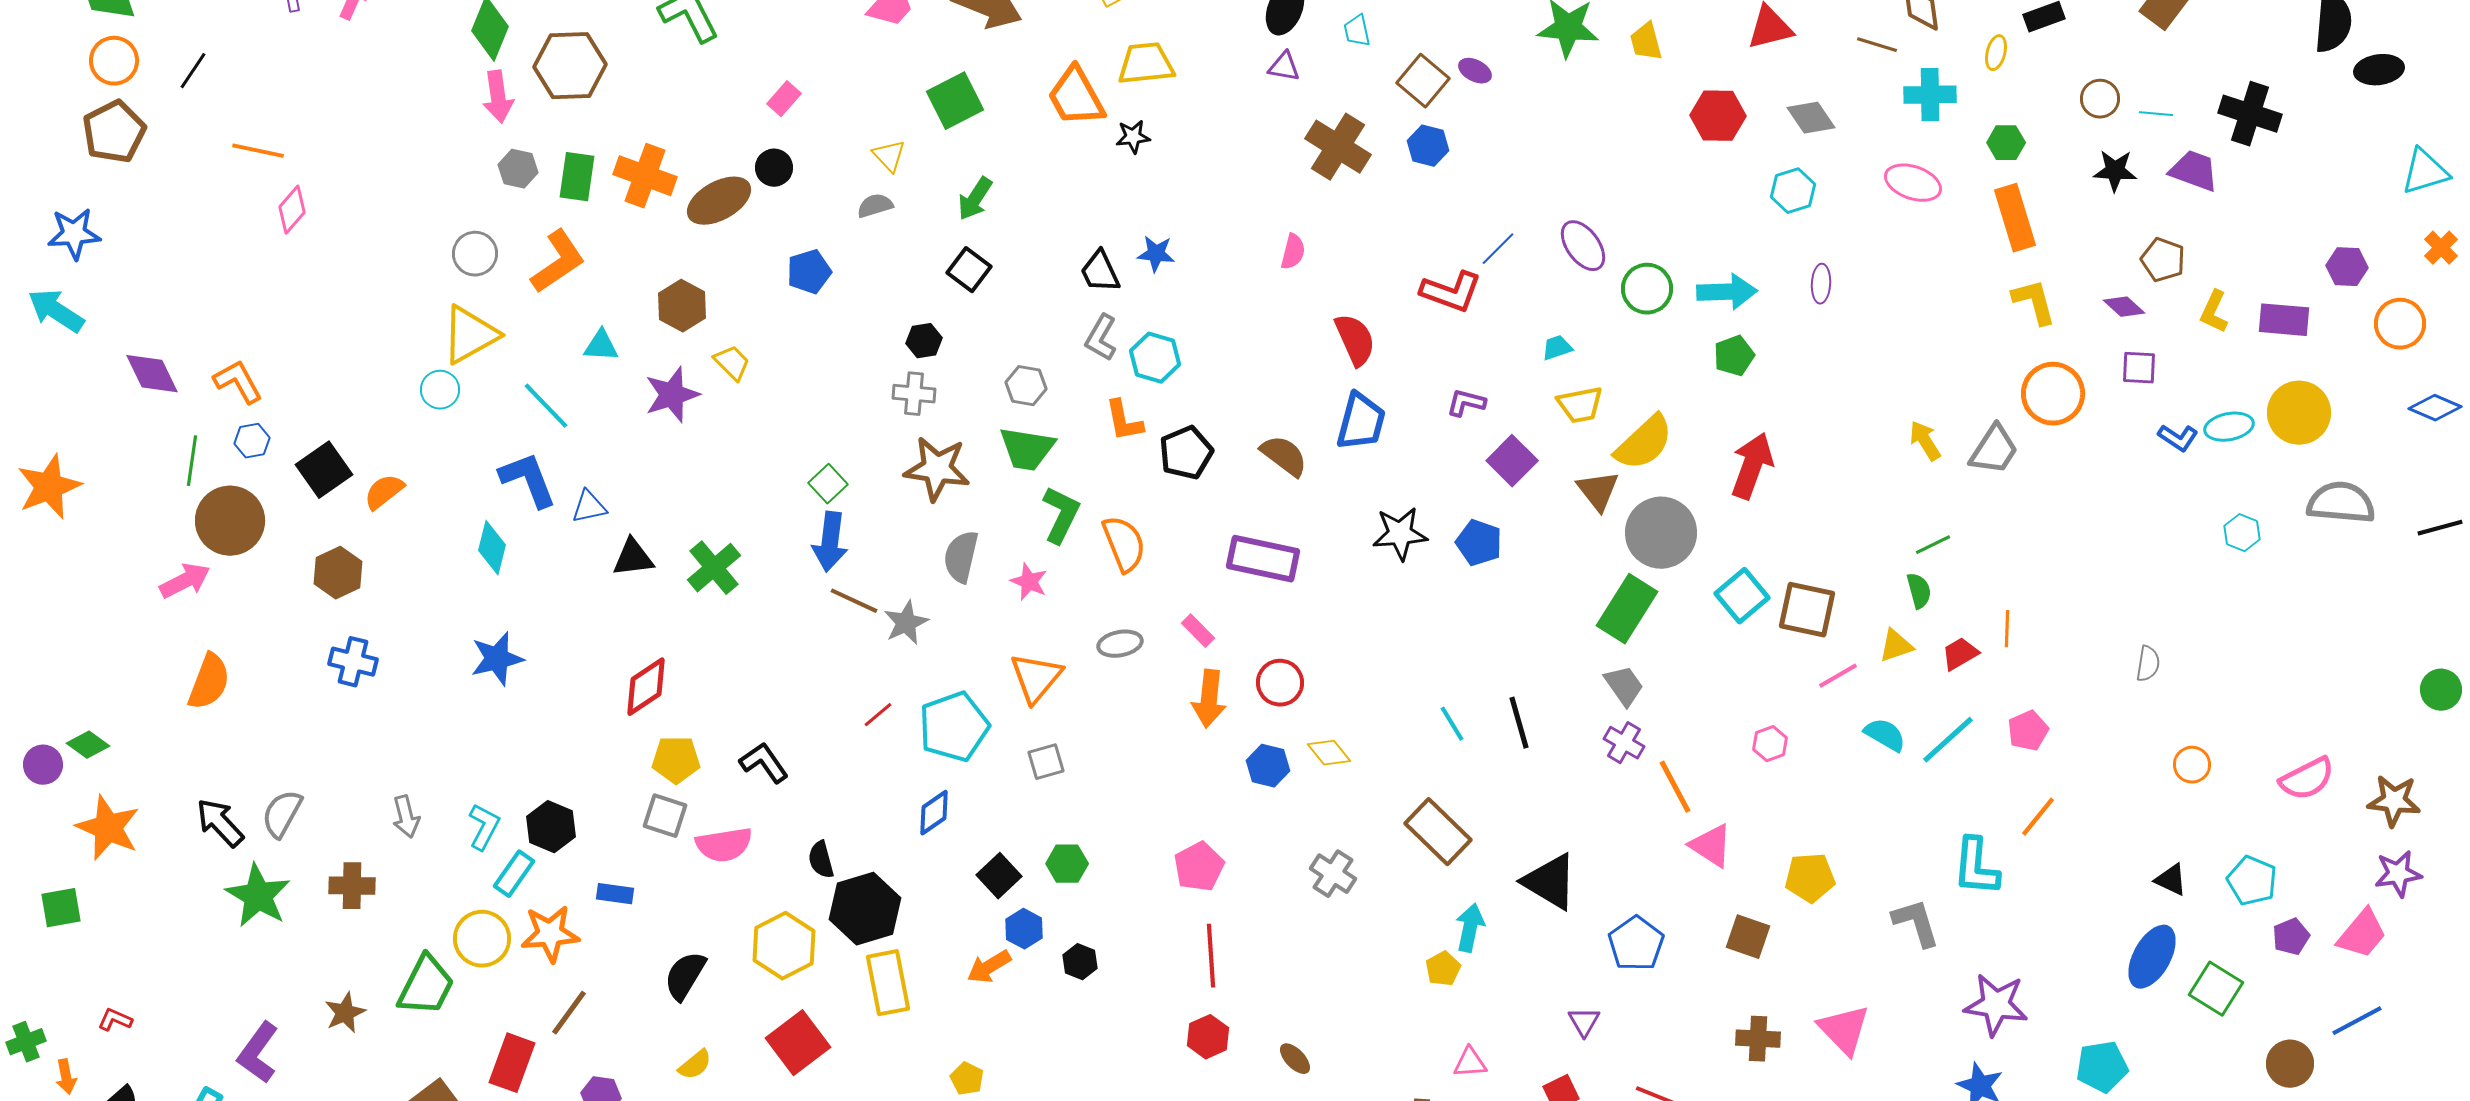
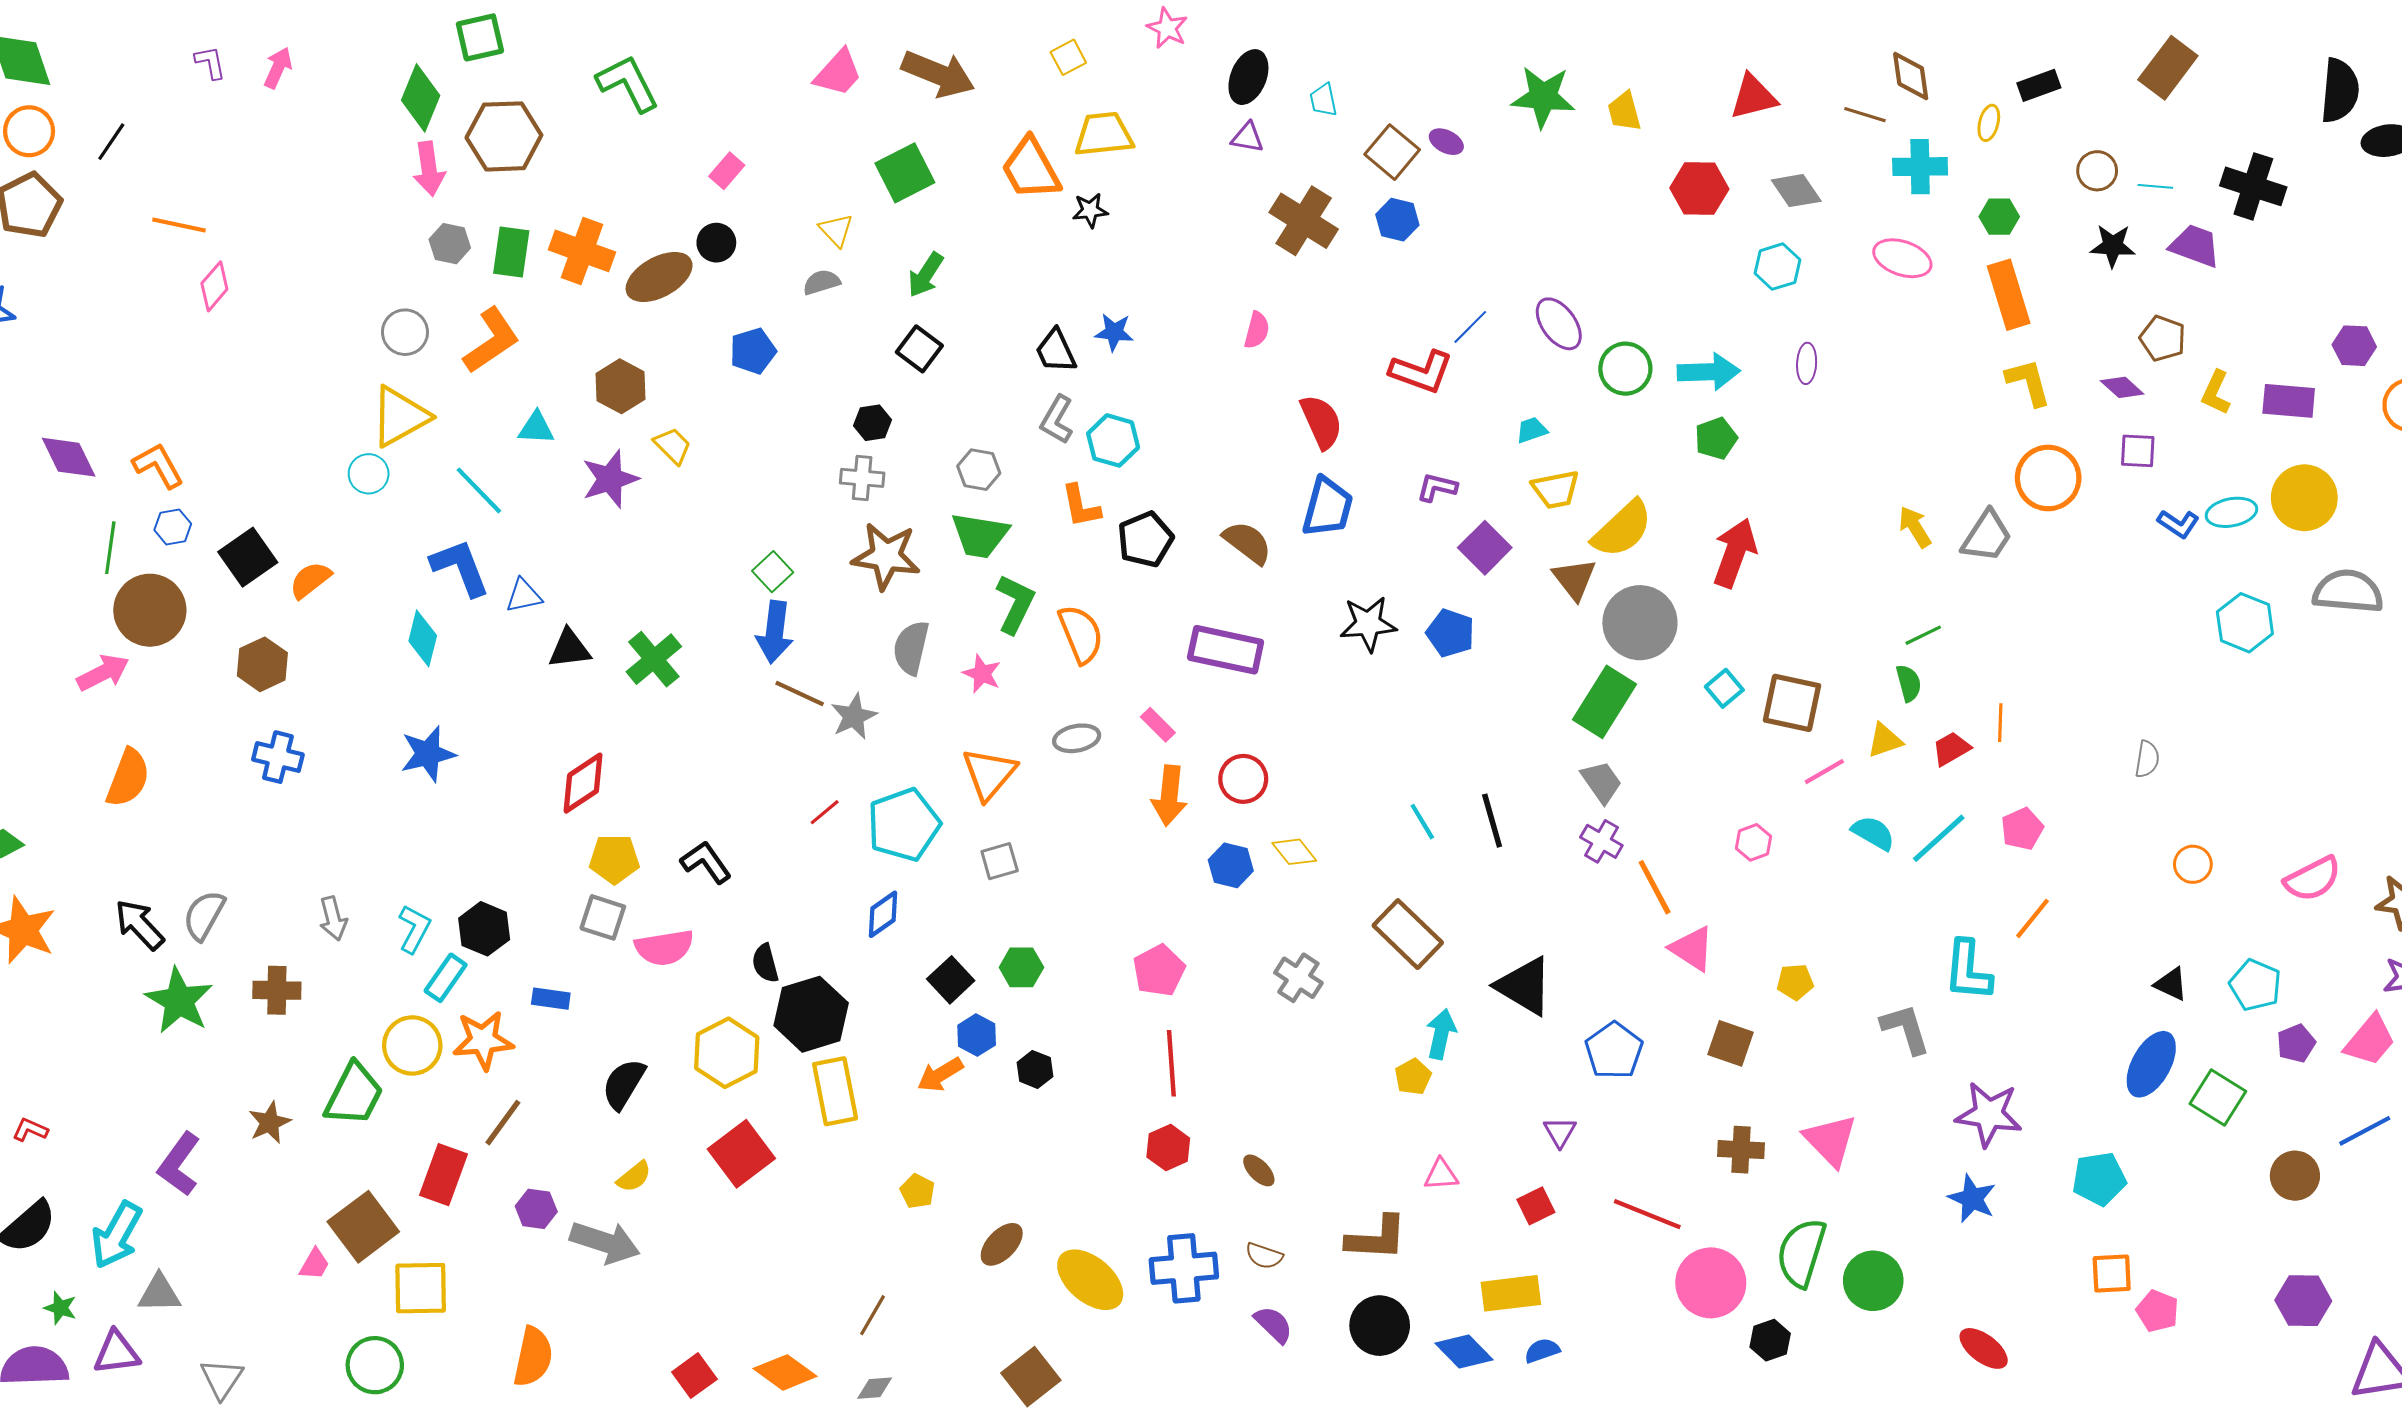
cyan hexagon: (2242, 533) -> (2245, 623), size x1.5
cyan square: (1742, 596) -> (1724, 688), size x0.7
yellow pentagon: (1810, 878) -> (1795, 982), size x0.7

